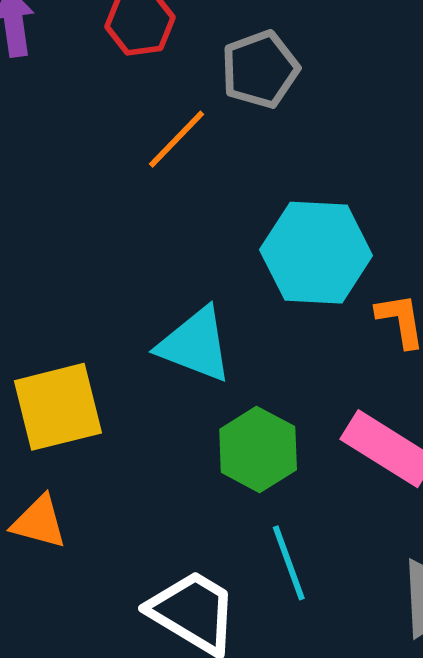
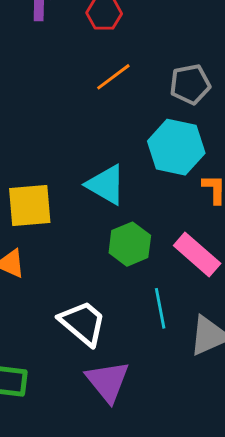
gray pentagon: (260, 69) -> (190, 84), moved
cyan line: (289, 563) -> (160, 308), moved

